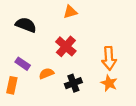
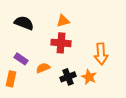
orange triangle: (70, 12) -> (63, 21), moved
red cross: (66, 46) -> (61, 43), turned -36
orange star: (109, 83) -> (89, 77), moved

